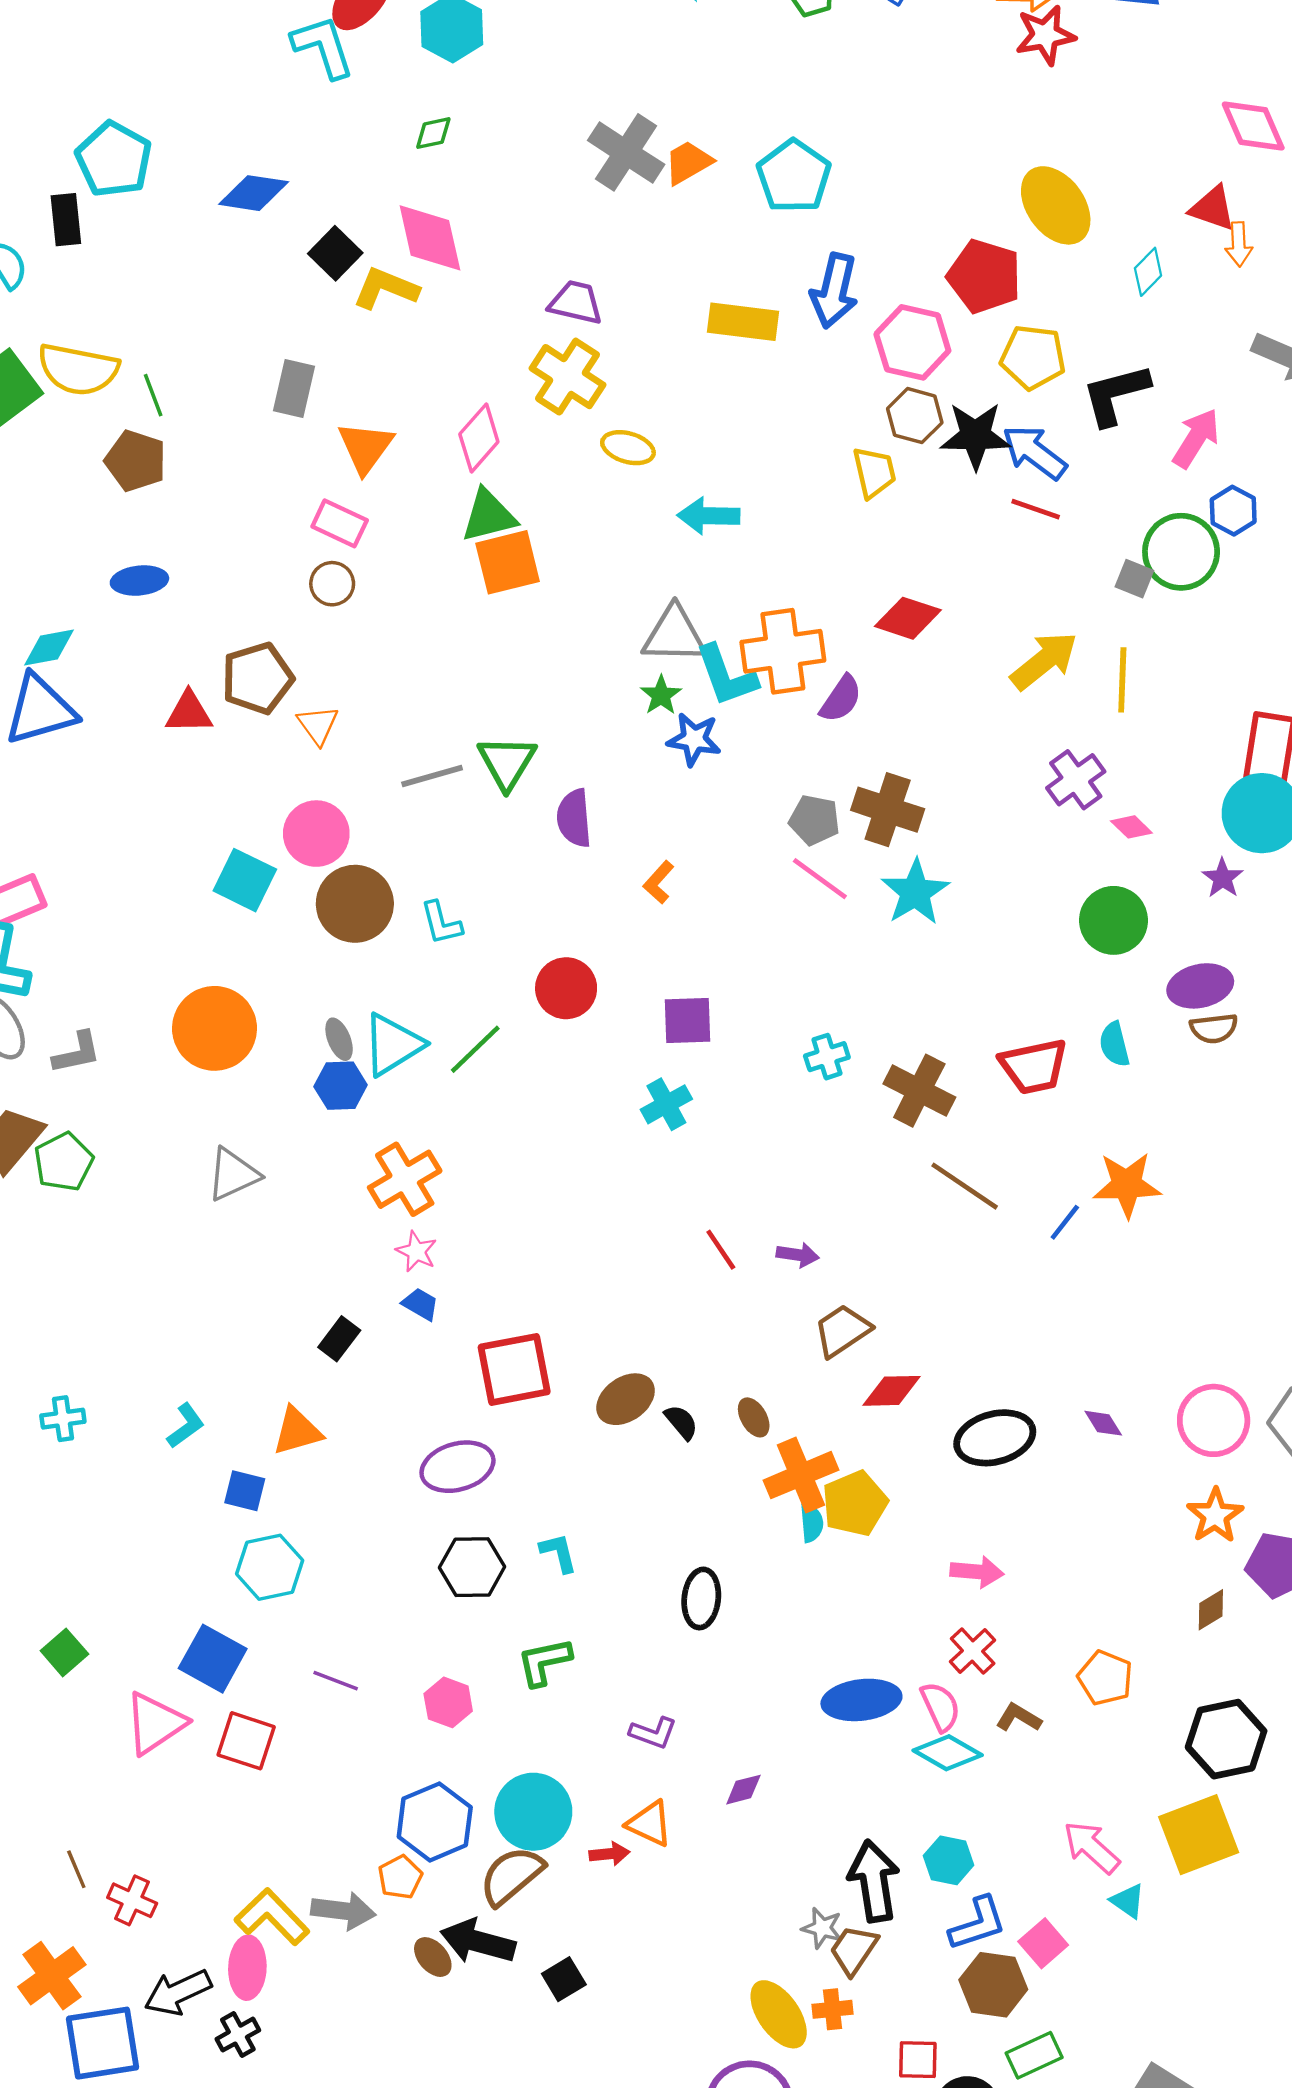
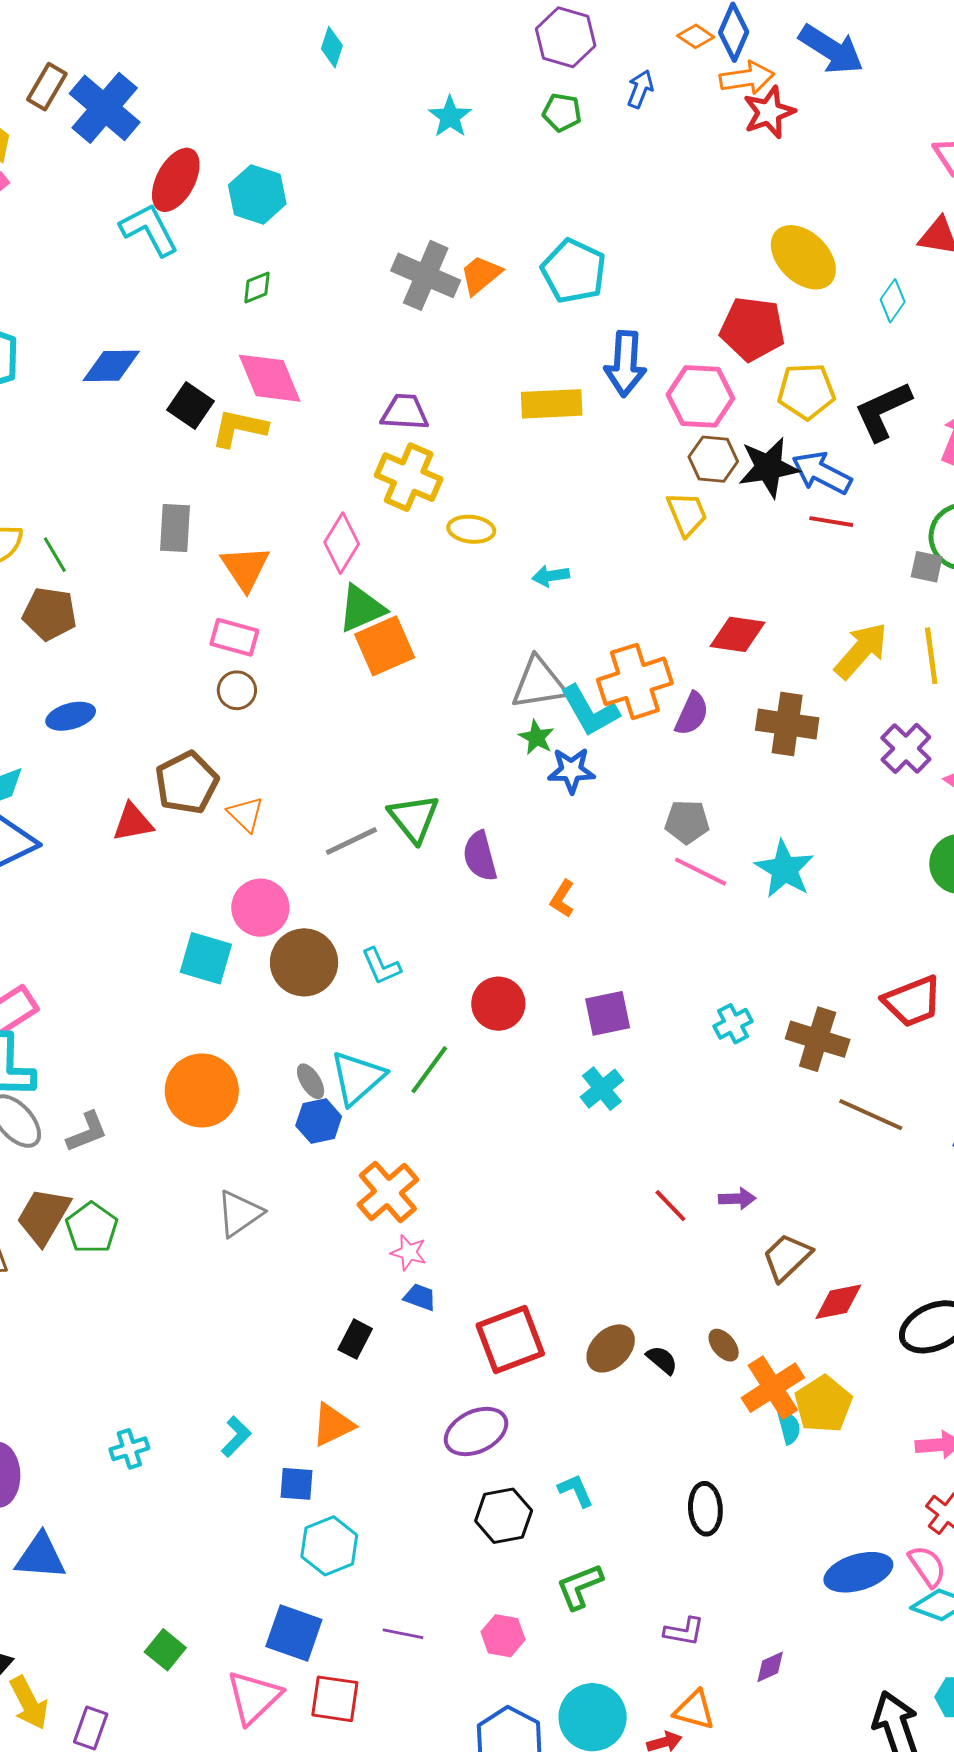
cyan arrow: (708, 516) -> (551, 576), size x0.7
brown cross: (888, 810) -> (787, 724), moved

